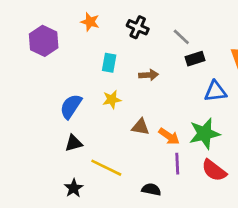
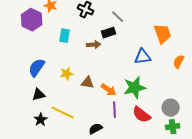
purple hexagon: (44, 41) -> (32, 20), moved
black rectangle: (195, 59) -> (109, 33), moved
yellow star: (112, 100) -> (67, 74), moved
black star: (74, 188) -> (41, 120), moved
black semicircle: (151, 189) -> (96, 129), turned -40

